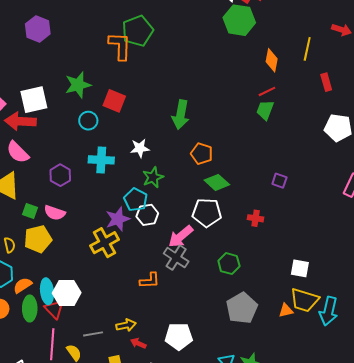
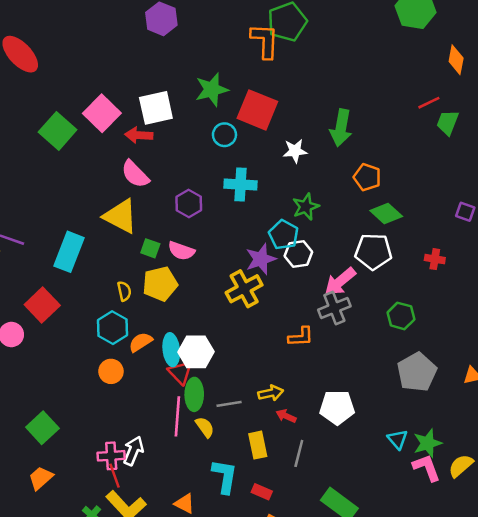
red line: (267, 91) -> (429, 103), moved
red square: (114, 101) -> (257, 110), size x1.4
red arrow: (20, 121) -> (139, 135), size x0.7
white star: (140, 148) -> (295, 151), moved
gray cross: (176, 258) -> (334, 308), turned 35
green ellipse: (30, 308) -> (194, 394), moved

